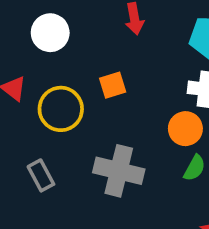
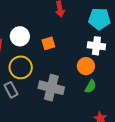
white circle: (50, 33) -> (20, 36), moved
yellow circle: (61, 109) -> (21, 67), moved

